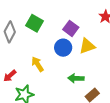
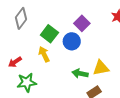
green square: (35, 23) -> (49, 34), moved
yellow triangle: (87, 46) -> (101, 68), moved

